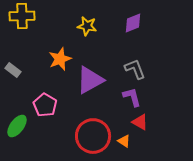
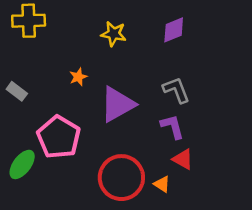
orange star: (60, 59) -> (78, 77), size x0.6
pink pentagon: (45, 105) -> (59, 137), size x1.4

